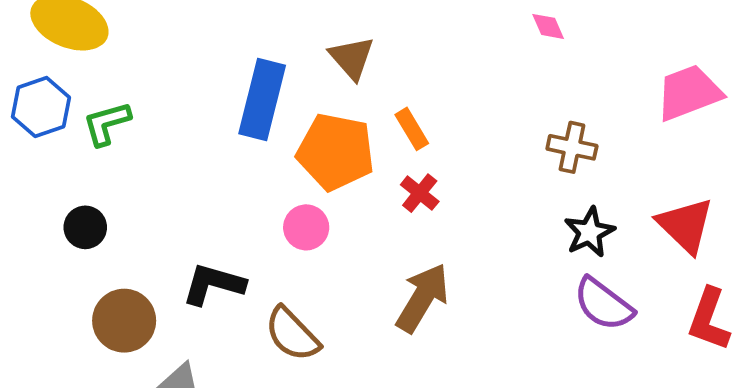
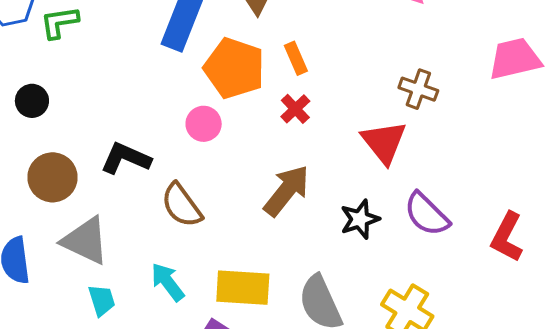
red triangle: (685, 225) -> (384, 142), moved
black star: (589, 232) -> (360, 219), moved

